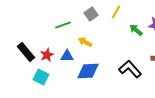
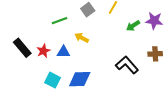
green arrow: (136, 30) -> (133, 26), turned -72
blue diamond: (88, 71) -> (80, 79), moved
cyan square: (41, 77) -> (52, 80), moved

